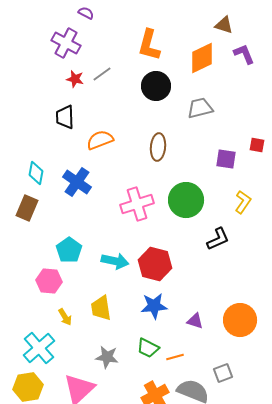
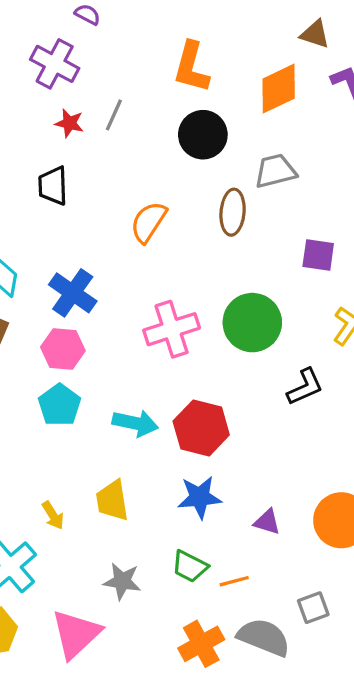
gray line: (102, 74) -> (114, 115), turned -30
orange semicircle: (100, 140) -> (148, 222), moved, turned -36
brown ellipse: (158, 147) -> (233, 212), moved
pink hexagon: (49, 281) -> (63, 349), moved

